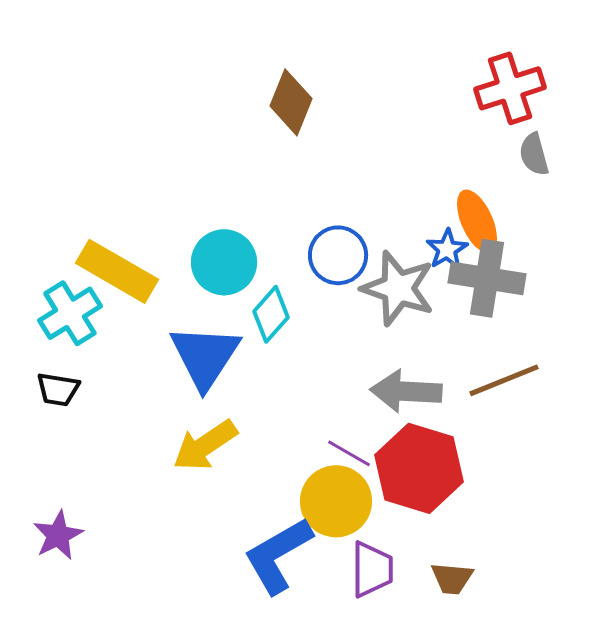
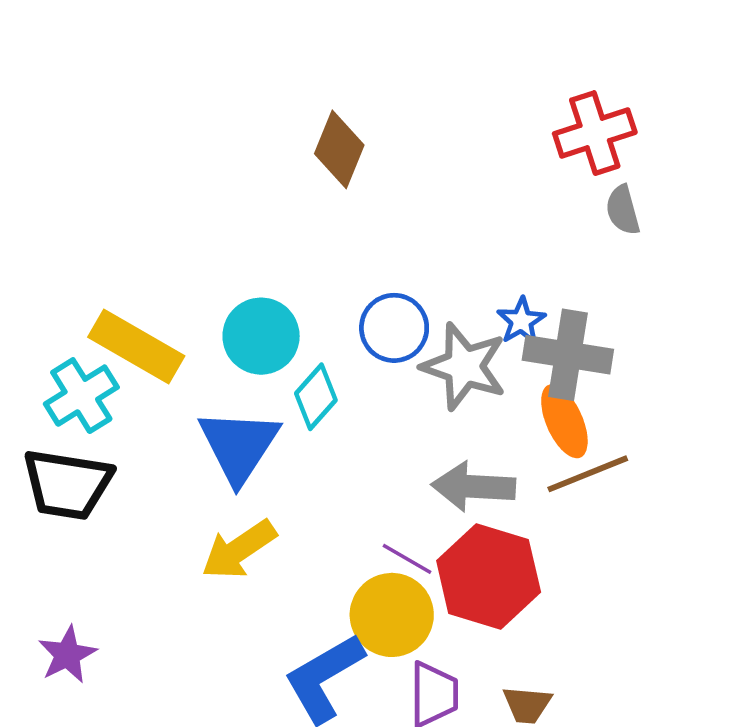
orange ellipse: (477, 221) -> (564, 421), moved
black trapezoid: (58, 389) -> (67, 484), size x1.8

